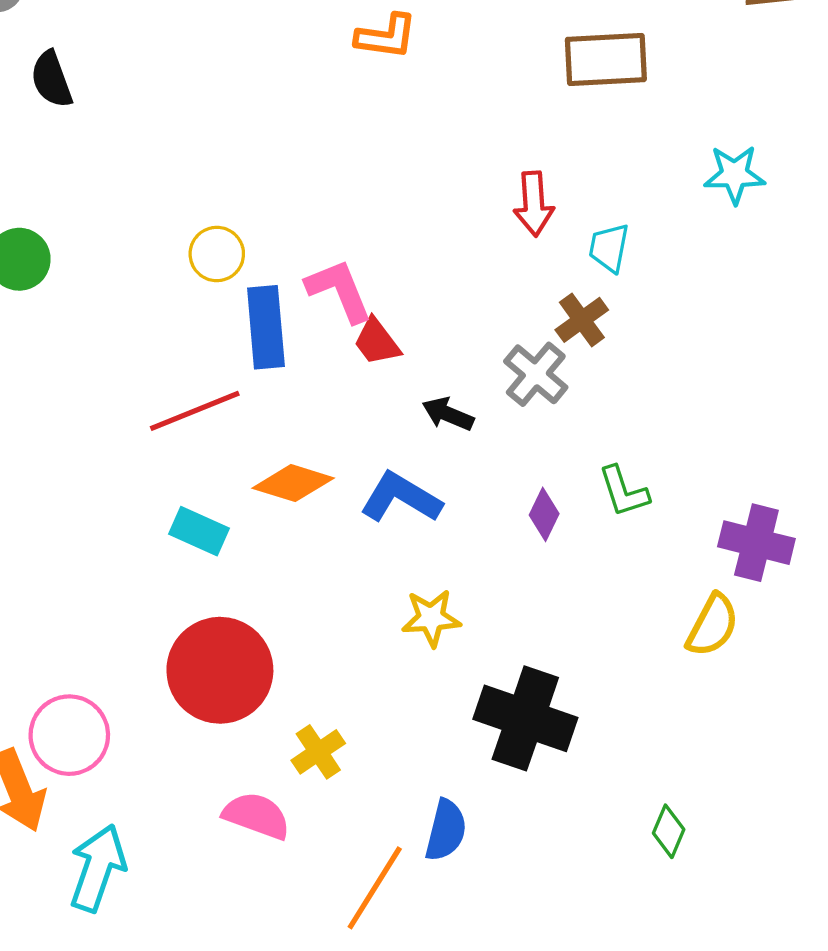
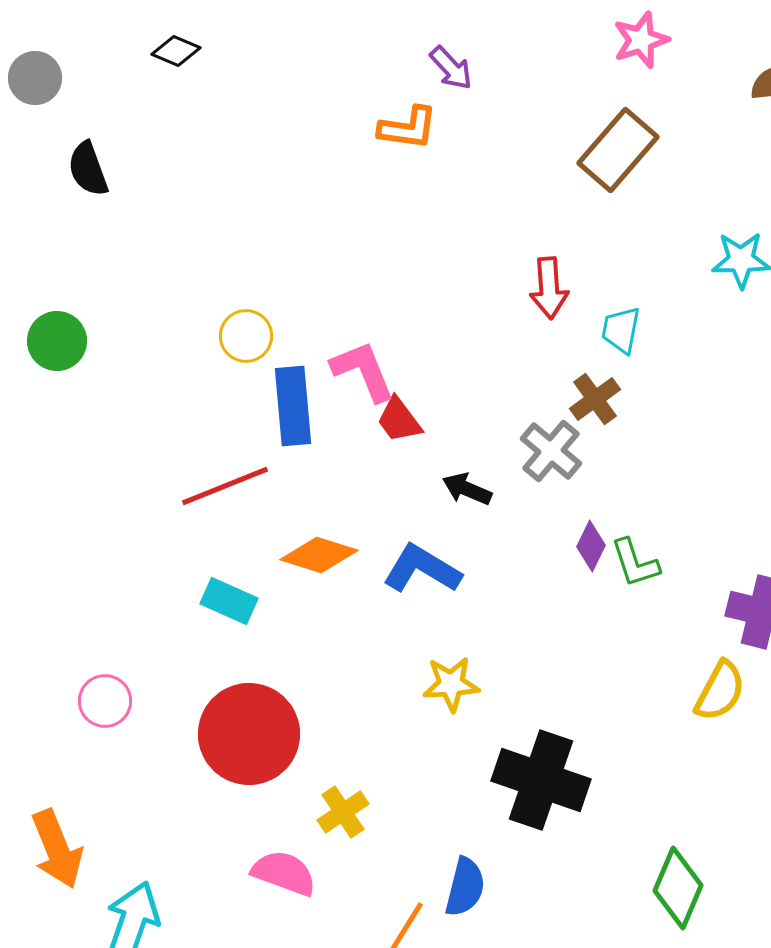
brown rectangle: (606, 59) -> (618, 150), turned -46
purple diamond: (544, 514) -> (591, 546), moved
pink circle: (69, 735) -> (105, 701), moved, size x0.7
green diamond: (669, 831) -> (678, 888), size x1.6

